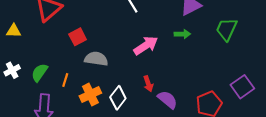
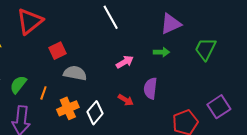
pink arrow: (146, 45) -> (125, 62), size x0.7
red arrow: (148, 84) -> (126, 100), turned -42
purple semicircle: (167, 100) -> (150, 88), moved, turned -125

